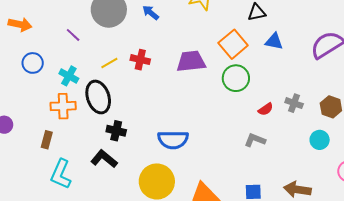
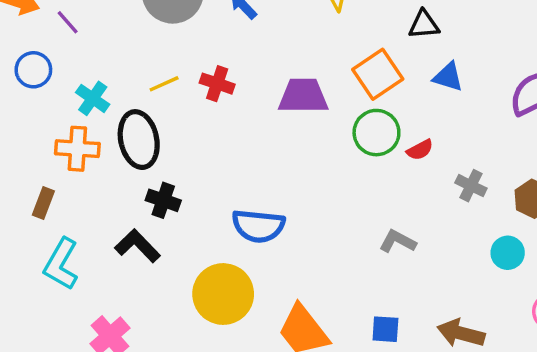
purple line: (73, 35) -> (68, 22), moved
red semicircle: (266, 109) -> (420, 150), moved

